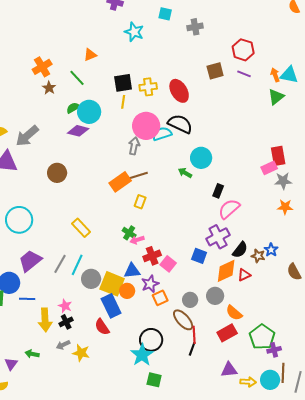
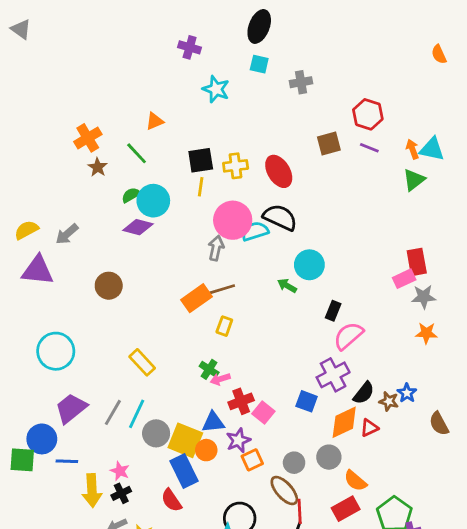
gray arrow: (27, 136) -> (67, 234), size x0.7

